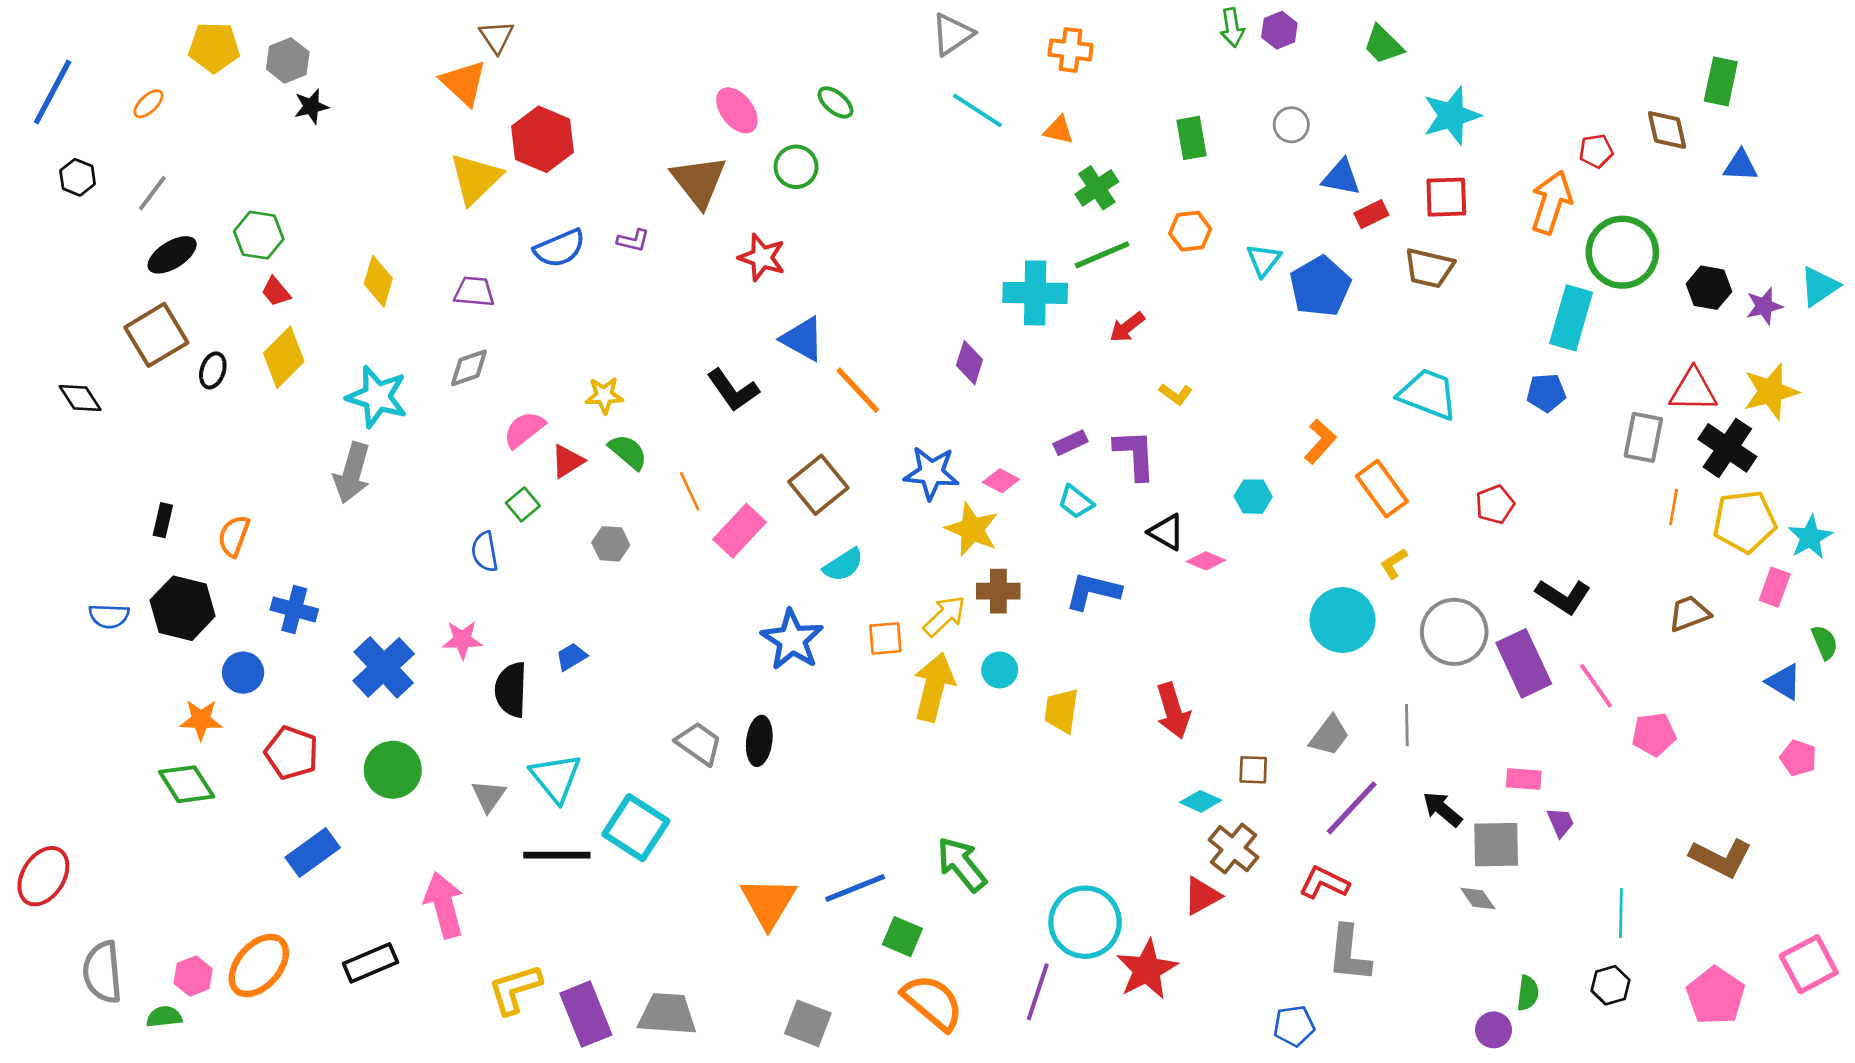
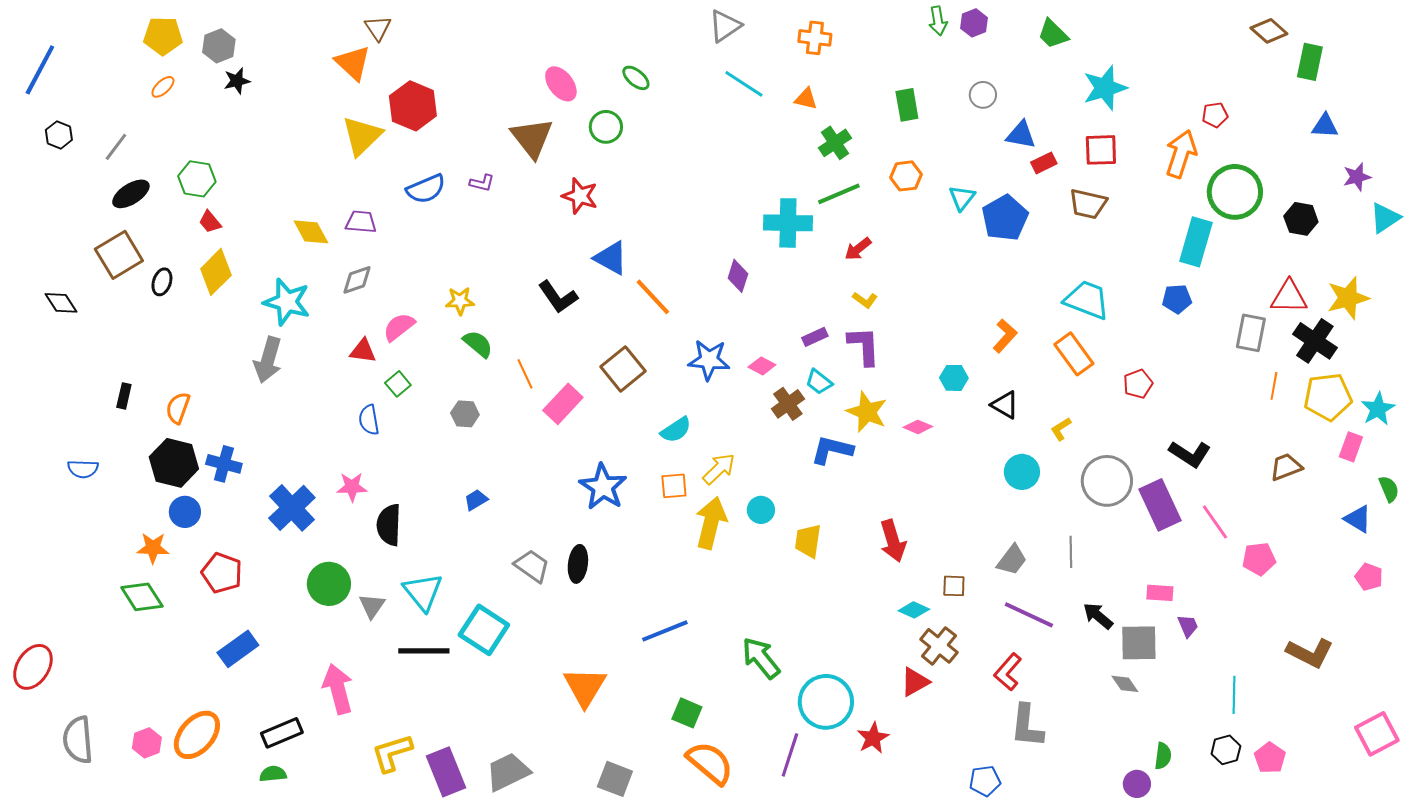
orange ellipse: (148, 104) -> (163, 87), moved
brown diamond: (1667, 130) -> (1269, 31), moved, turned -36
yellow diamond: (378, 281) -> (311, 232), moved, turned -45
purple star: (1764, 306) -> (1357, 177), moved
yellow L-shape: (1176, 394) -> (865, 300), moved
red triangle: (567, 461) -> (363, 351), moved, turned 40
orange rectangle: (1382, 489) -> (1074, 354), moved
yellow star: (972, 529) -> (867, 412), moved
black triangle: (1166, 532) -> (1005, 405), moved
cyan semicircle: (843, 565) -> (676, 430), moved
brown cross: (998, 591) -> (788, 404), moved, turned -36
black hexagon: (183, 608) -> (174, 463), moved
cyan circle: (1343, 620) -> (1022, 472), size x0.7
blue trapezoid: (571, 657) -> (476, 500), moved
green circle: (393, 770) -> (329, 584), moved
purple line: (1352, 808) -> (1029, 615), turned 72
green arrow: (962, 864) -> (761, 658), moved
red L-shape: (1324, 883) -> (1008, 672), turned -75
blue line: (855, 888) -> (665, 631), moved
red star: (1147, 969) -> (873, 738), size x0.7
pink pentagon: (1716, 996) -> (1270, 758), moved, size x0.7
gray trapezoid: (667, 1014) -> (508, 772), turned -30
green semicircle: (164, 1017) -> (273, 774), moved

